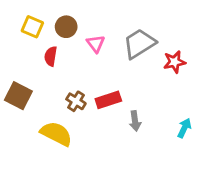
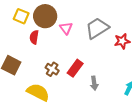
brown circle: (66, 27) -> (45, 16), size x1.5
red rectangle: (108, 100) -> (75, 68), turned -36

